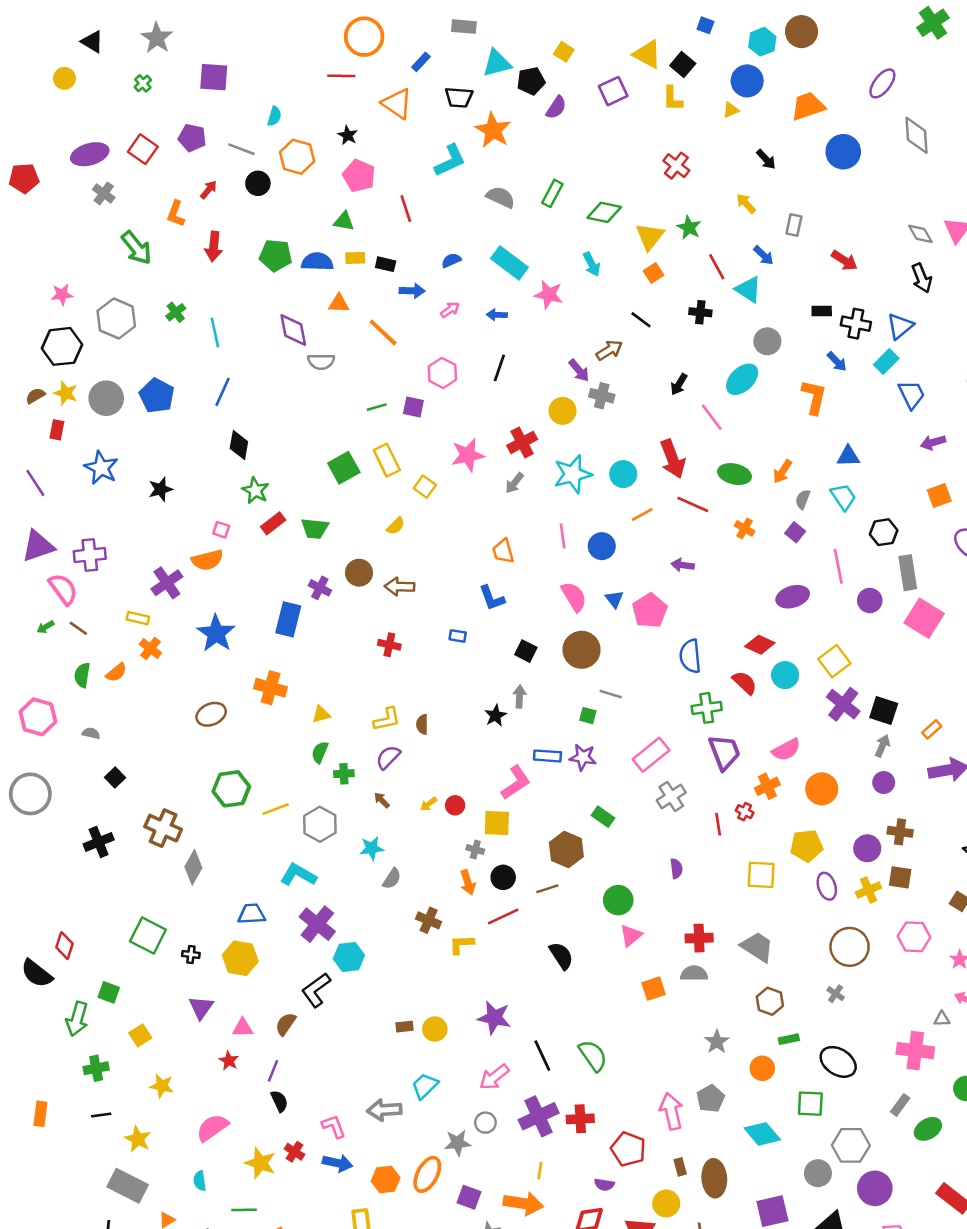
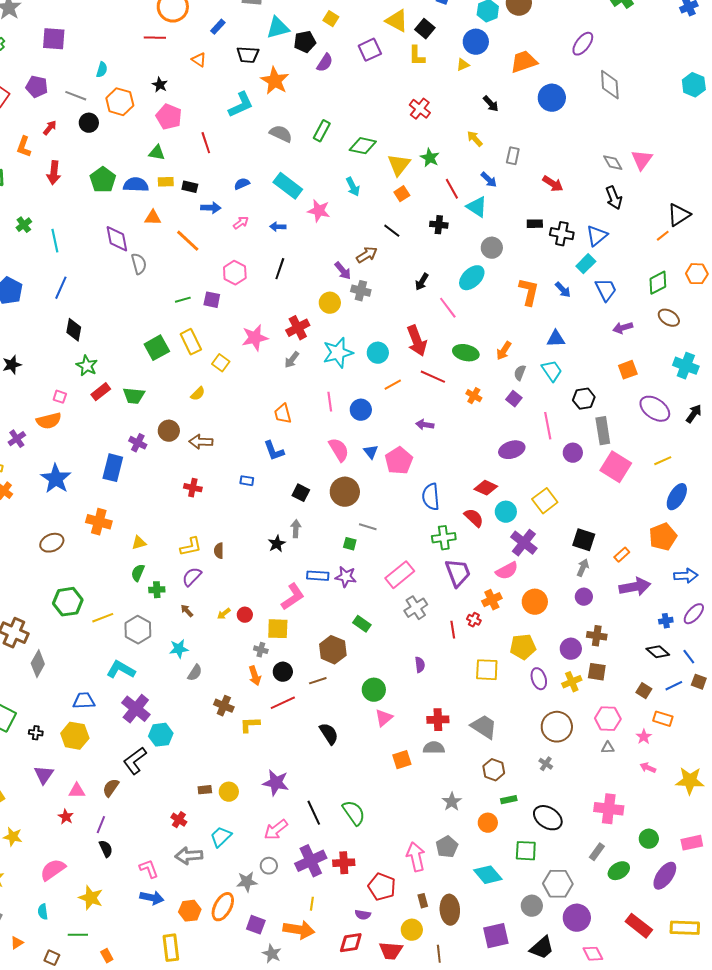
orange triangle: (397, 104) -> (199, 60), size x0.6
green pentagon: (276, 255) -> (103, 180), turned 30
gray semicircle: (321, 362) -> (139, 264), turned -105
blue arrow: (837, 362) -> (563, 290), moved
purple cross: (167, 583) -> (17, 439), size x0.7
purple cross: (843, 704) -> (524, 543), moved
gray triangle: (942, 1019) -> (608, 748), moved
red cross: (295, 1152) -> (179, 820), moved

